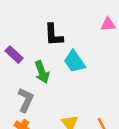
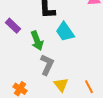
gray L-shape: (26, 100) -> (47, 65), moved

